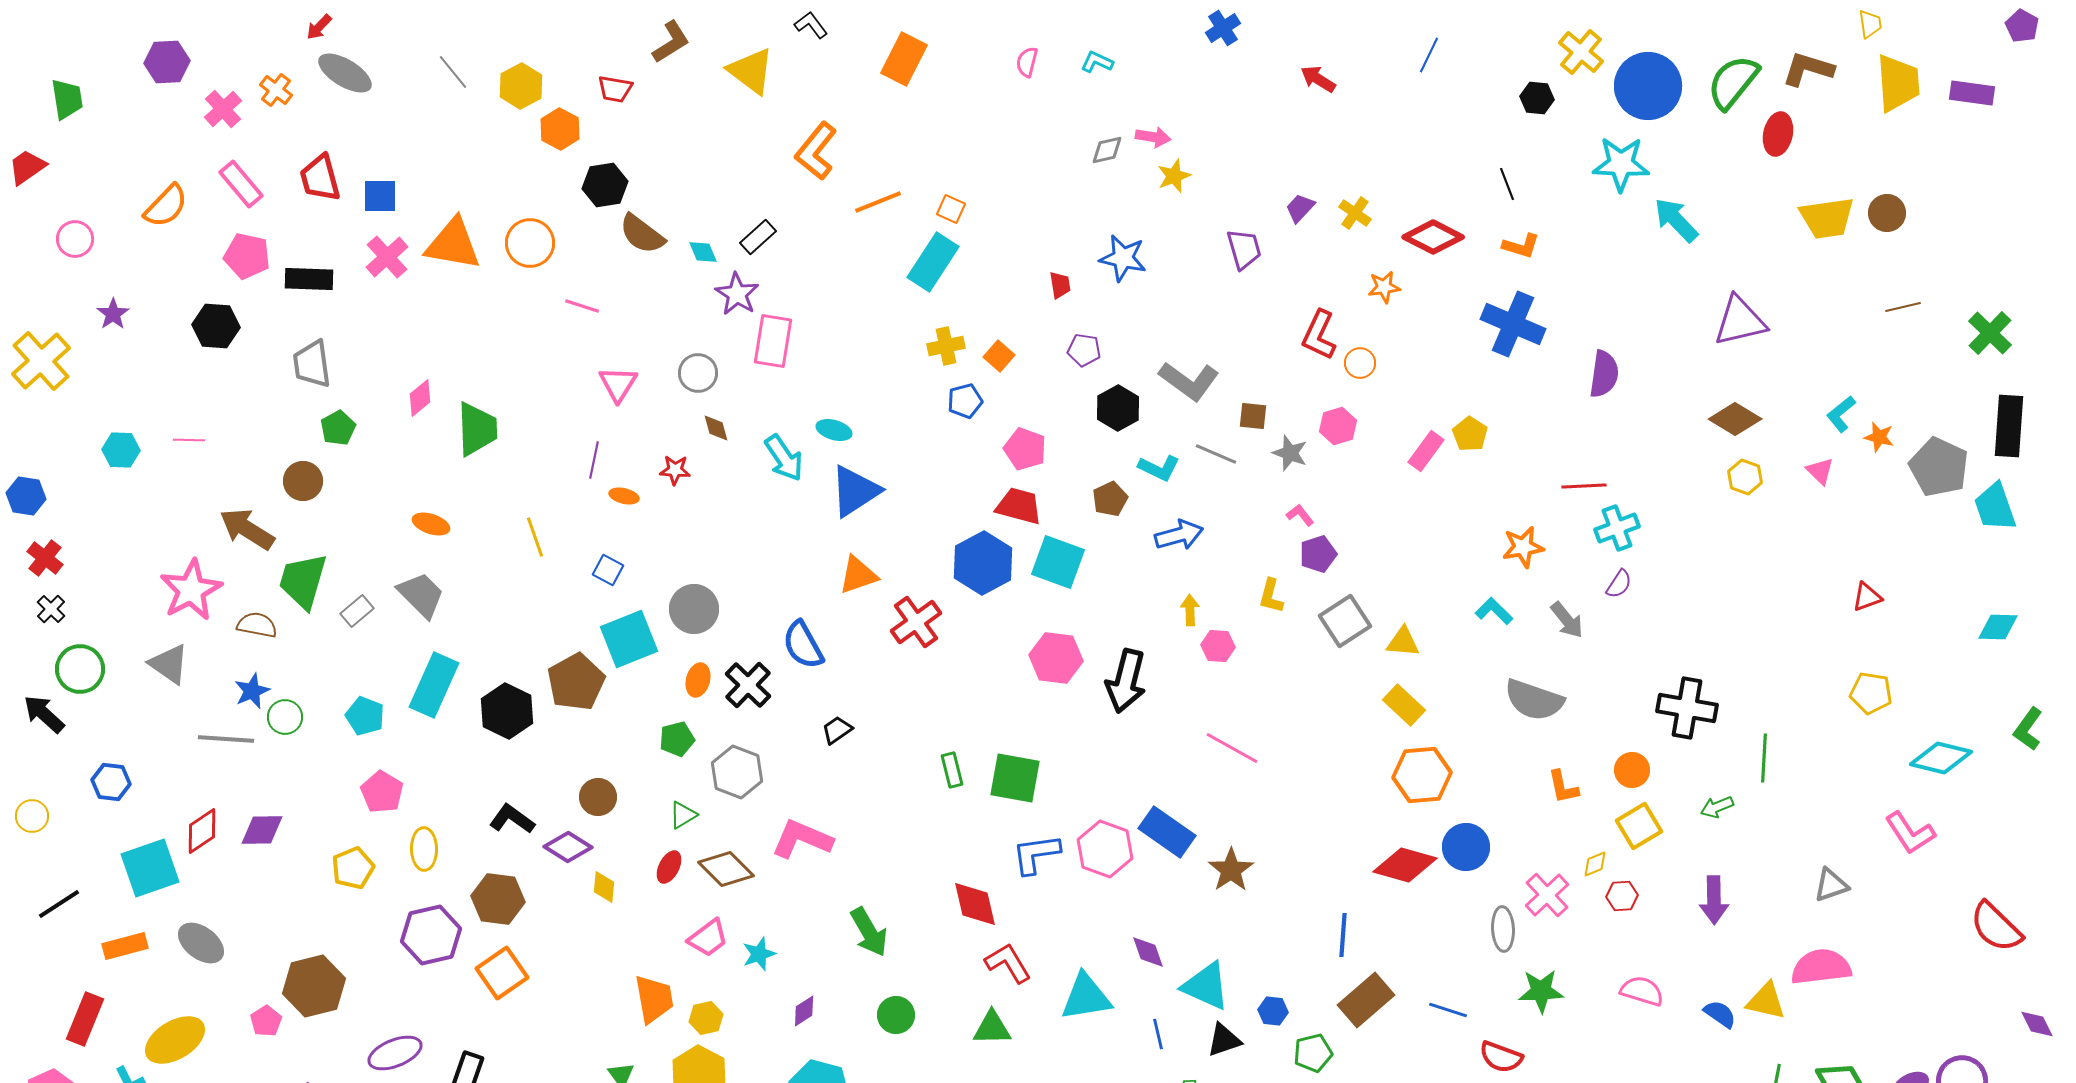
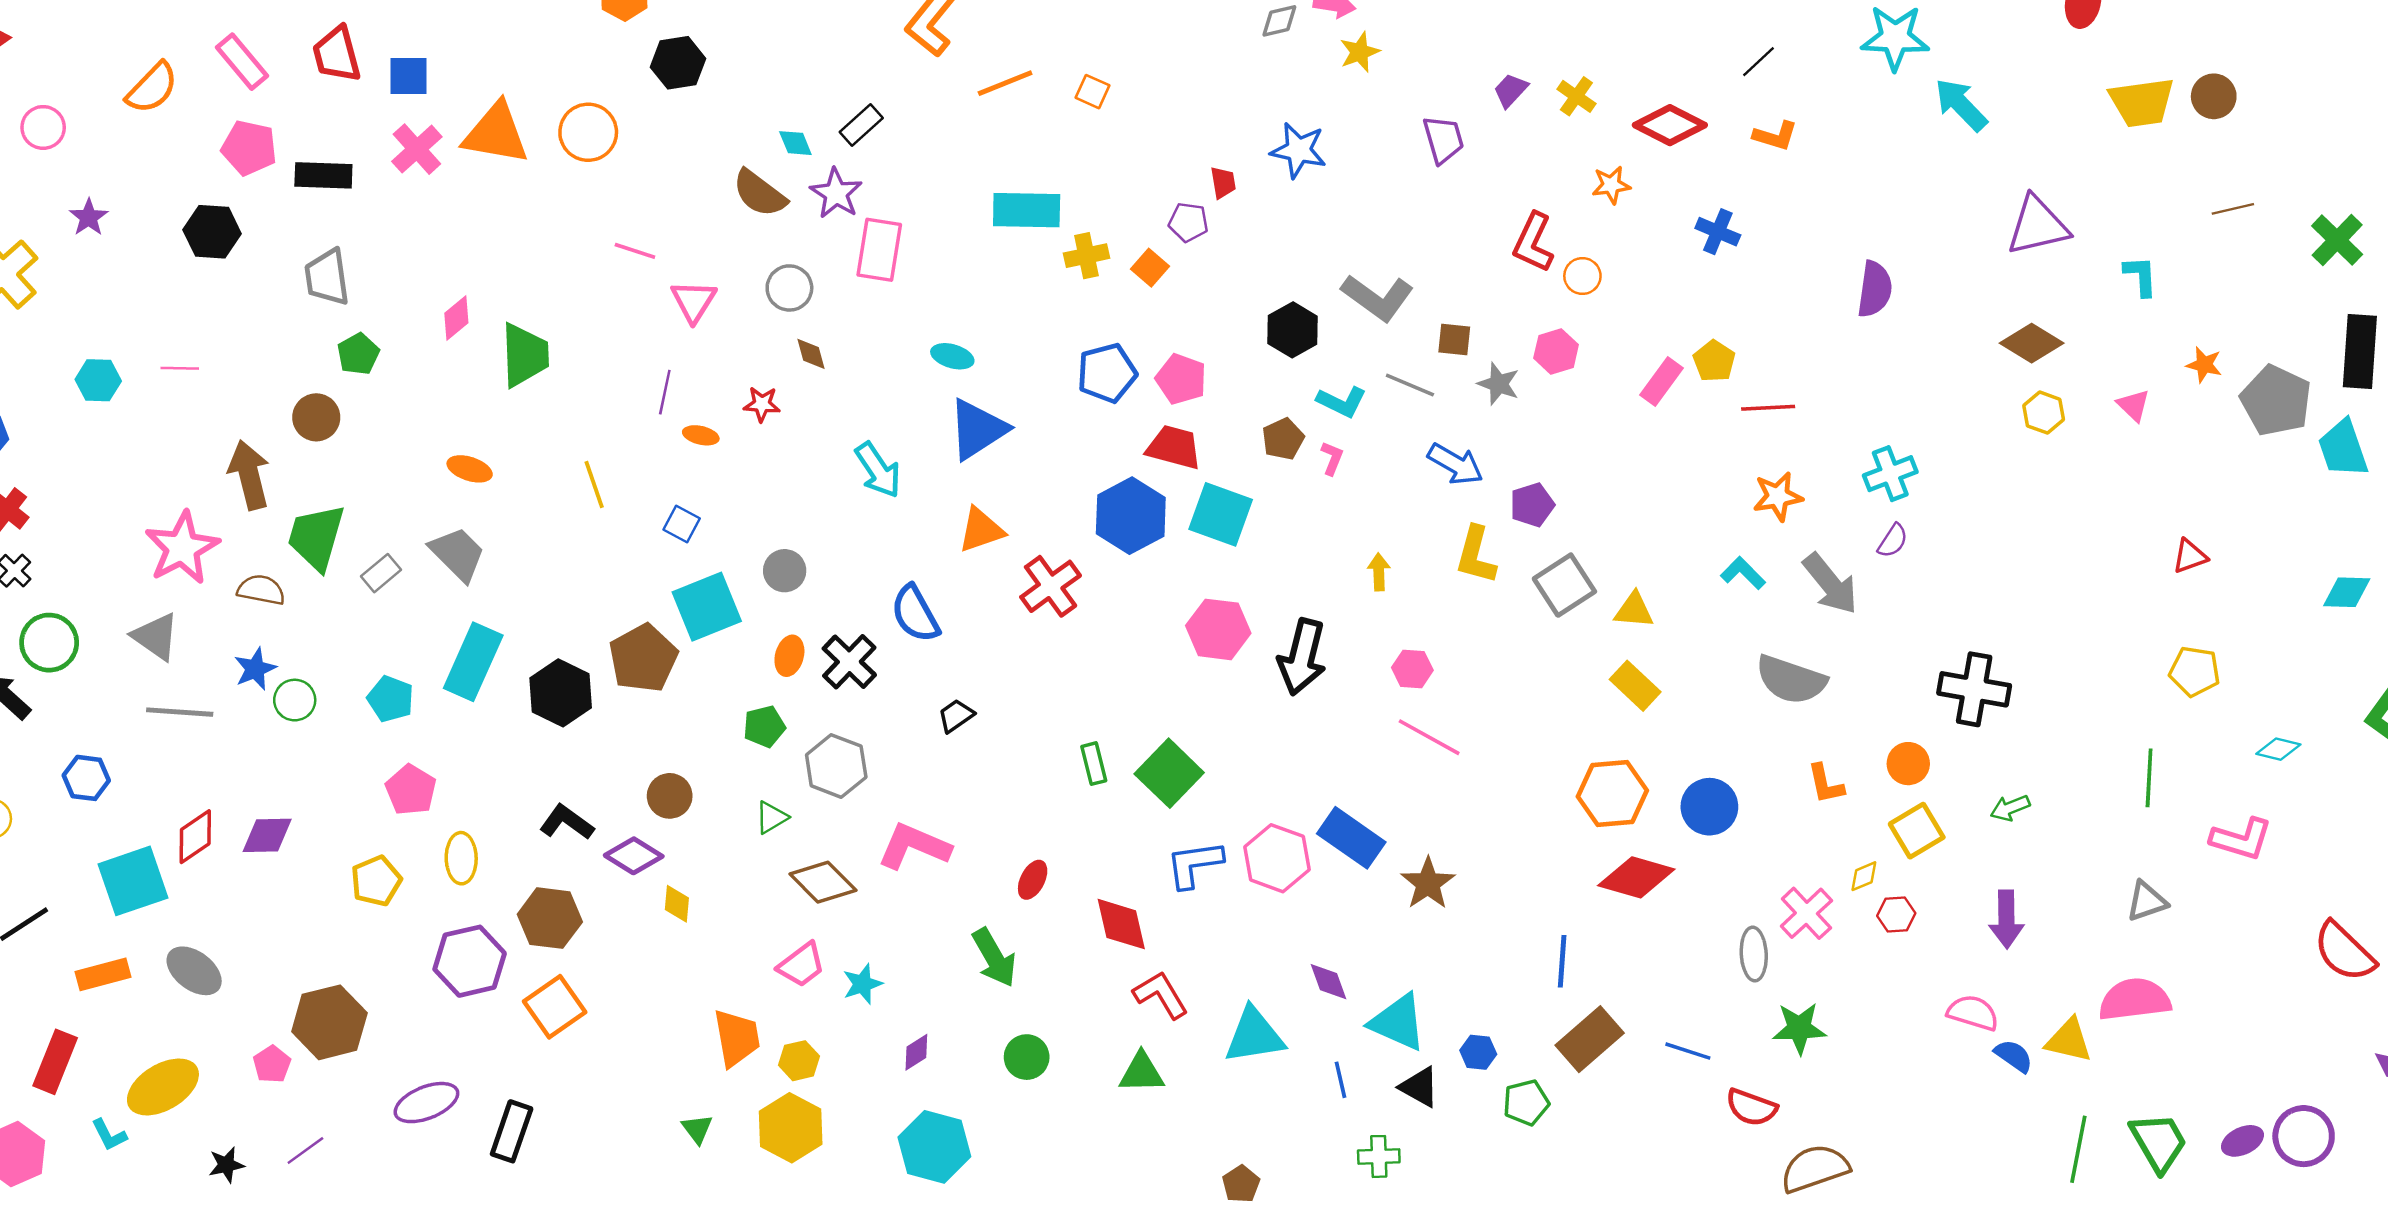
black line: (1507, 184) -> (1759, 62), turned 68
brown semicircle: (642, 234) -> (759, 193), moved
cyan rectangle: (933, 262) -> (1027, 210), moved, turned 58
pink line: (582, 306) -> (635, 251), moved
blue cross: (1513, 324) -> (1718, 232), moved, size x0.6
purple pentagon: (1084, 350) -> (1188, 222), moved
blue pentagon: (965, 401) -> (1107, 373), moved, size x1.4
cyan L-shape: (1841, 414) -> (2141, 276), moved, turned 126
cyan arrow: (784, 458) -> (878, 470), moved
red line: (1584, 486) -> (1768, 408), moved
pink L-shape: (1300, 515) -> (1332, 458), moved, turned 60
brown arrow: (247, 529) -> (249, 475), turned 44
blue arrow: (1179, 535) -> (1455, 464), moved, turned 45
yellow L-shape: (1271, 596) -> (1476, 555), size x1.4
gray circle: (694, 609) -> (785, 571), size x0.7
gray arrow: (1567, 620) -> (1830, 584), size x1.4
pink hexagon: (1218, 646) -> (1412, 669), moved
gray line: (226, 739) -> (180, 712), moved
green line: (1764, 758) -> (2149, 778), moved
cyan diamond: (1941, 758) -> (2278, 749), size x0.6
orange hexagon: (1422, 775) -> (1612, 794), moved
green square: (1015, 778) -> (1169, 773), turned 34
pink L-shape: (1910, 833) -> (2241, 839), turned -40
blue circle: (1466, 847) -> (1709, 807), moved
red ellipse: (669, 867) -> (1033, 880), moved
pink semicircle: (1642, 991) -> (1973, 1013), moved
black triangle: (1224, 1040) -> (1420, 1087), turned 48

